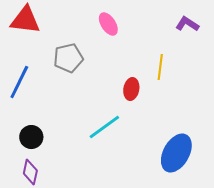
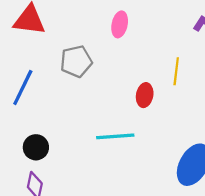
pink ellipse: (108, 24) -> (120, 24), turned 45
cyan line: (104, 127) -> (115, 136), turned 32

